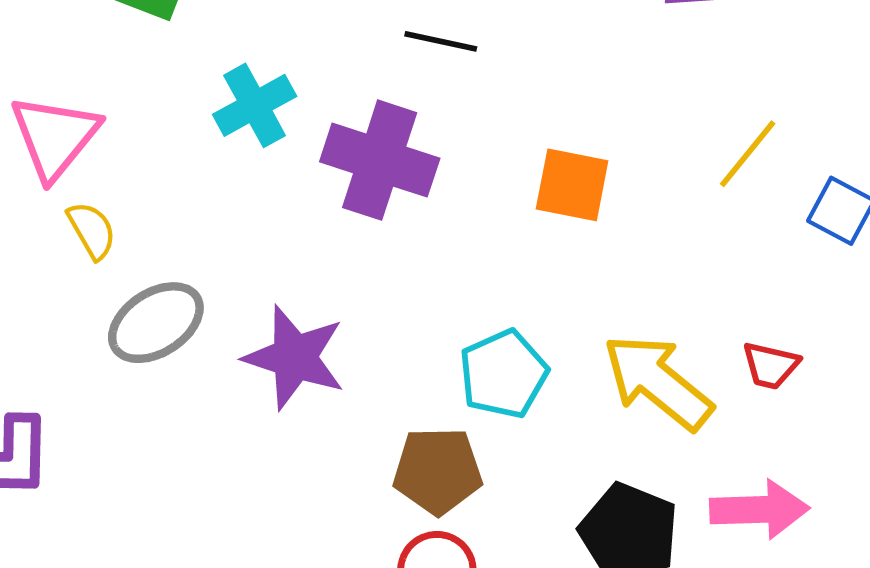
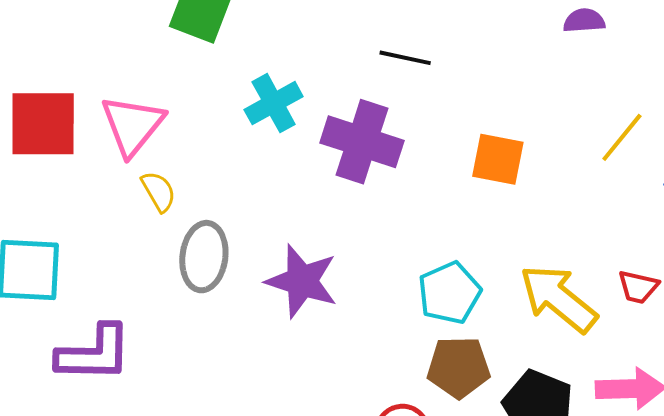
gray ellipse: (156, 323) -> (204, 257), turned -50
brown pentagon: (438, 471) -> (459, 367), moved

